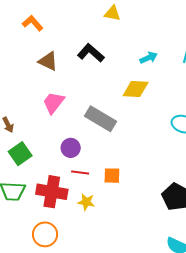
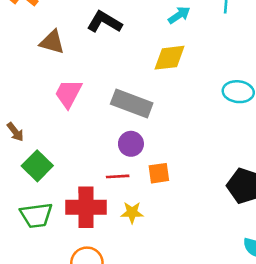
purple circle: (71, 148) -> (131, 144), moved

